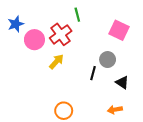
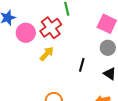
gray circle: (108, 60) -> (108, 48), moved

